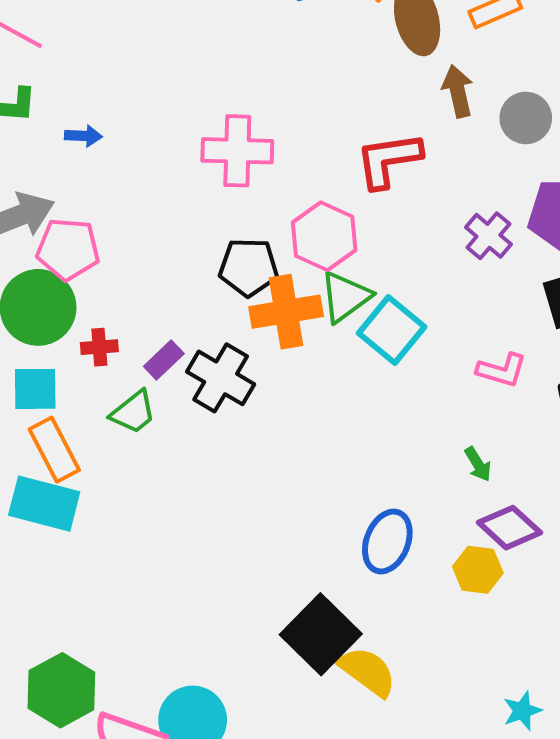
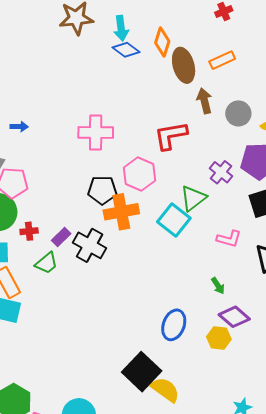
green triangle: (345, 297) -> (193, 198), moved

